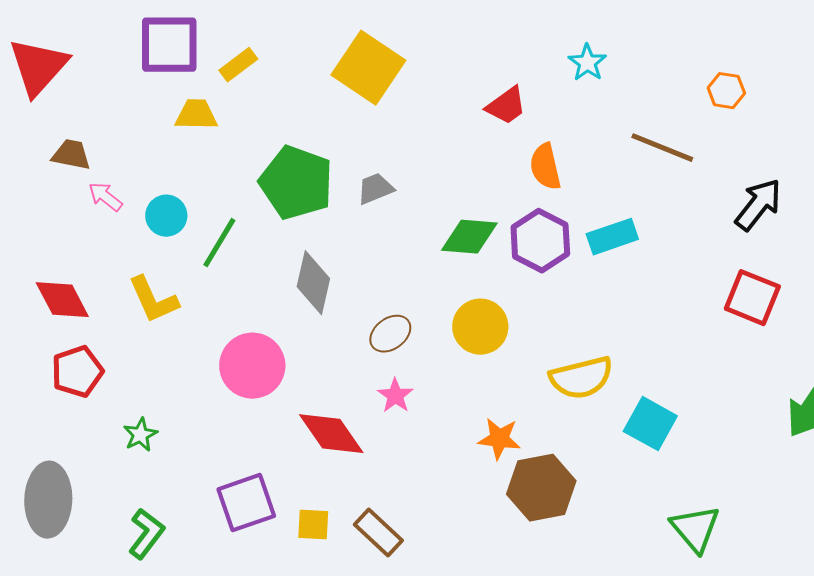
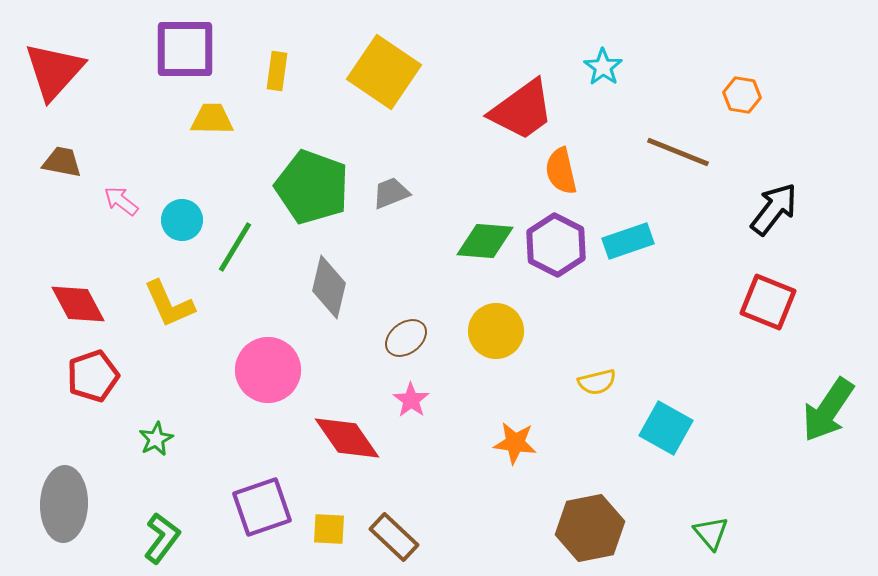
yellow rectangle: (238, 65) -> (277, 71), moved, turned -45
red trapezoid: (506, 106) -> (522, 110), size x1.6
brown trapezoid: (71, 155) -> (62, 162), moved
yellow semicircle: (581, 378) -> (597, 382), size x0.6
brown hexagon: (541, 488) -> (590, 528), moved
green triangle: (695, 529) -> (711, 533), size x0.7

